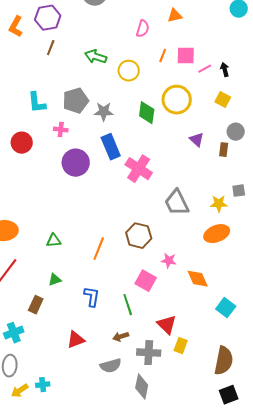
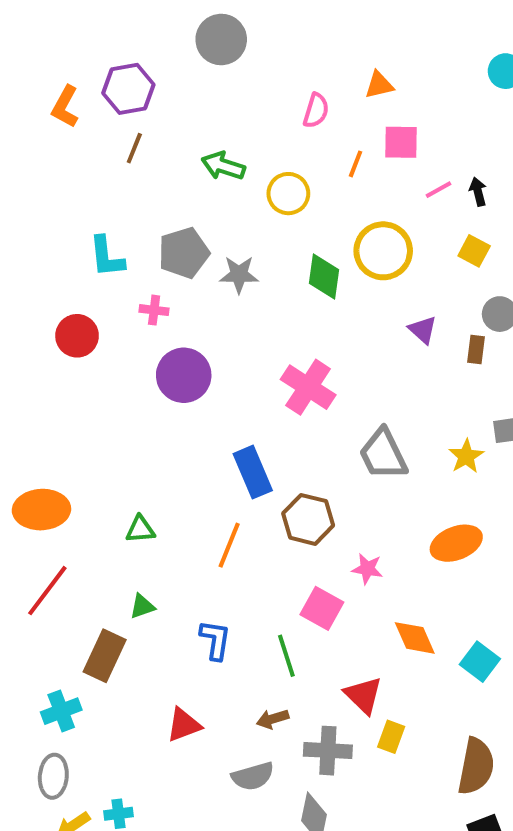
pink square: (186, 56) -> (401, 142), moved
blue rectangle: (111, 147) -> (253, 472), moved
yellow star: (219, 204) -> (466, 456), turned -30
orange ellipse: (217, 234) -> (456, 543), moved
orange diamond: (198, 279) -> (415, 638), moved
brown rectangle: (36, 305) -> (105, 656), size x1.4

